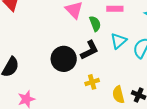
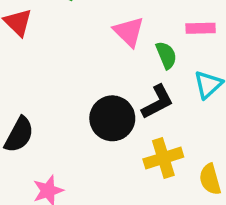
yellow cross: (92, 82) -> (163, 158), size x1.5

